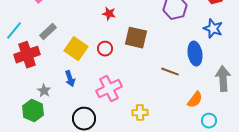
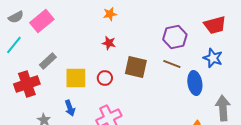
cyan line: (14, 31) -> (14, 45), moved
yellow square: (76, 49) -> (76, 78), turned -35
brown line: (170, 72) -> (172, 64), moved

